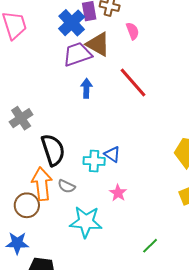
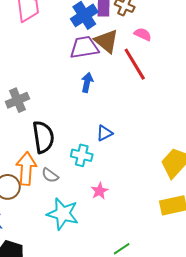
pink semicircle: (133, 31) -> (143, 34), turned -54
red line: (133, 82) -> (135, 64), moved
blue triangle: (112, 154) -> (104, 133), moved, turned 48

